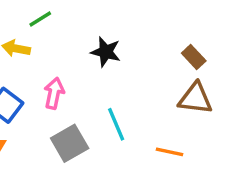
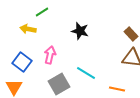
cyan line: (116, 124) -> (86, 73), turned -36

